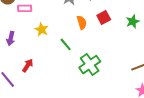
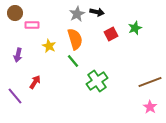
green star: (133, 21) -> (135, 28), moved
orange semicircle: (82, 22) -> (75, 39), moved, size x1.5

